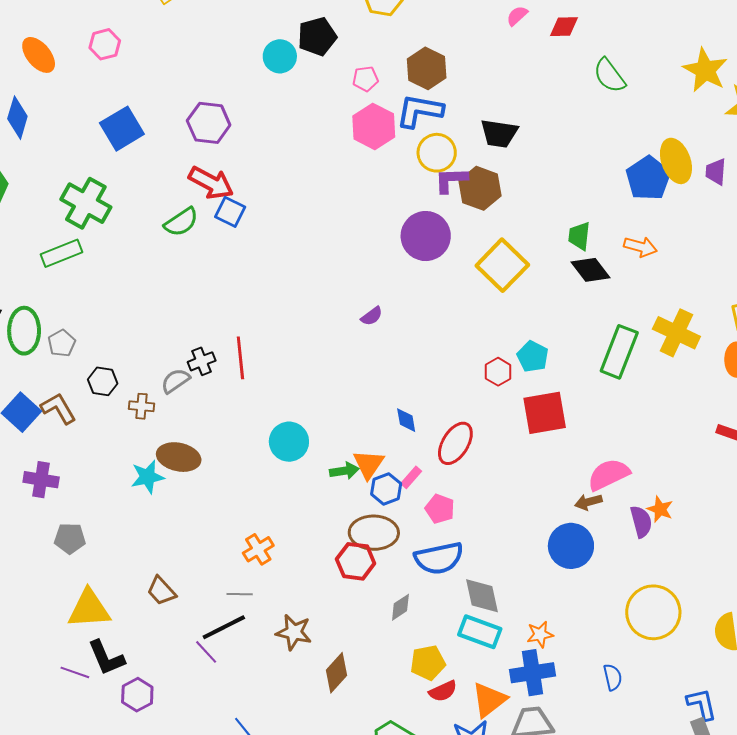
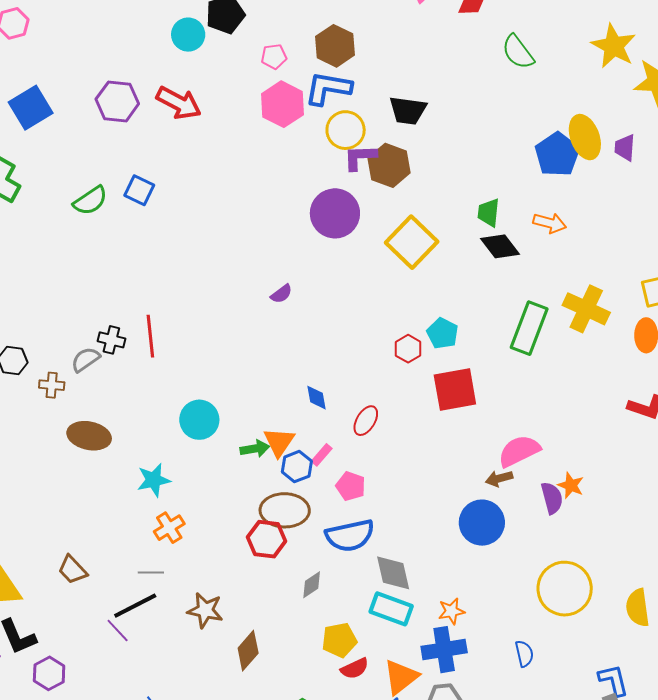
red arrow: (211, 183) -> (179, 103), moved
black cross: (202, 361) -> (111, 340), turned 36
red ellipse: (455, 443) -> (366, 421), size x0.7
cyan star: (148, 477) -> (154, 480), moved

